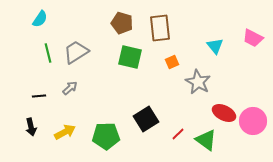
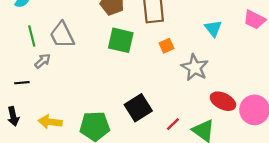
gray trapezoid: (76, 52) -> (62, 35), turned -84
gray arrow: (70, 88) -> (43, 61), moved
yellow arrow: (65, 132) -> (50, 122), turned -145

